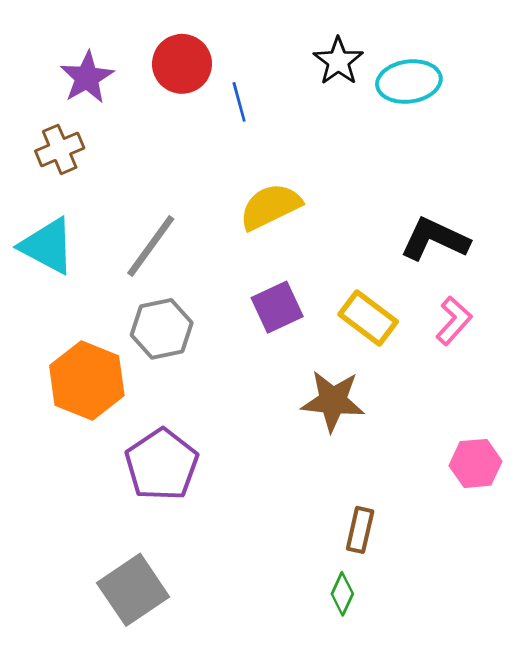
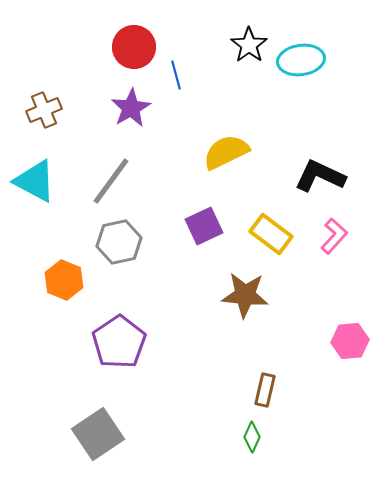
purple star: (87, 77) -> (131, 108), moved
yellow semicircle: (270, 207) -> (226, 152), moved
orange hexagon: (87, 381) -> (64, 280), size x0.7

